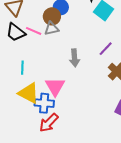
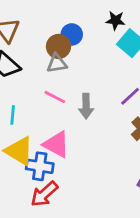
pink line: (34, 31) -> (55, 97), moved
pink triangle: (55, 87) -> (56, 144), turned -35

